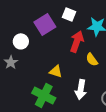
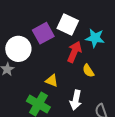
white square: (69, 15) -> (68, 24), size x1.5
white circle: (21, 41) -> (18, 49), size x1.6

